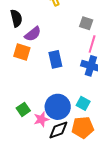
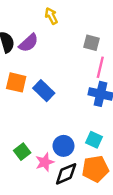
purple semicircle: (33, 34) -> (29, 43), moved
blue rectangle: (55, 59) -> (44, 91), moved, turned -30
blue circle: (58, 107) -> (63, 146), size x0.7

